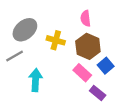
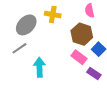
pink semicircle: (86, 18) -> (90, 11), moved
yellow cross: (56, 40) -> (53, 15), moved

